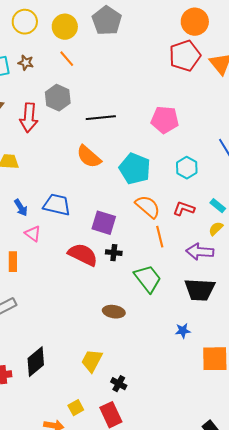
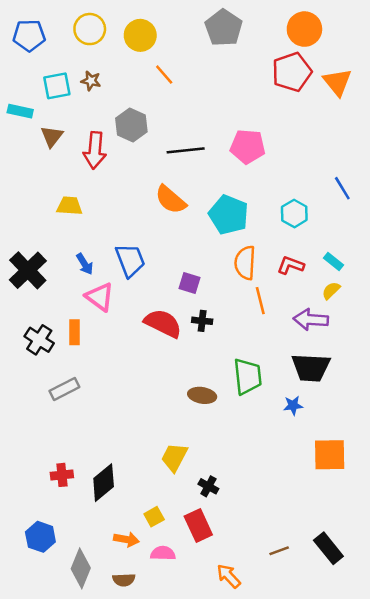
gray pentagon: (107, 21) -> (224, 28), moved
orange line: (67, 59) -> (164, 75), moved
pink pentagon: (165, 120) -> (248, 147), moved
blue trapezoid: (57, 205) -> (130, 260), turned 56
orange semicircle: (148, 207) -> (245, 263), turned -128
purple square: (104, 223) -> (189, 283), size x0.7
pink triangle: (33, 234) -> (100, 297), size x1.4
green trapezoid: (148, 279) -> (248, 376), moved, turned 32
blue star: (183, 331) -> (293, 405), moved
black diamond: (36, 362) -> (104, 483), moved

